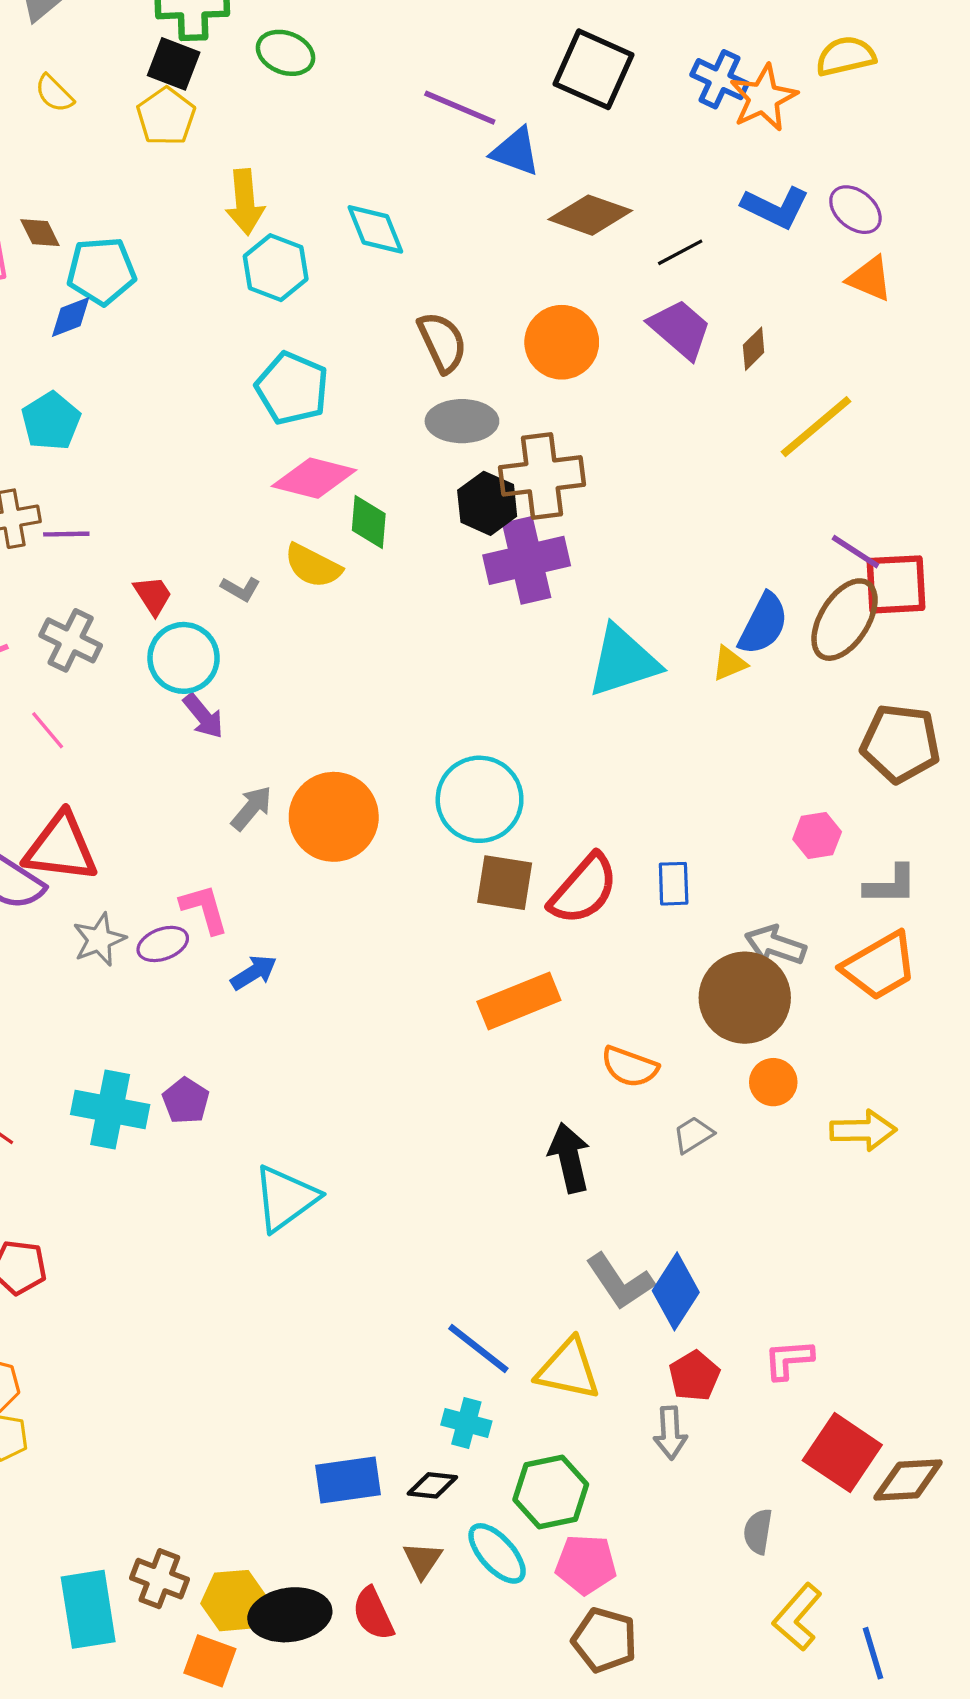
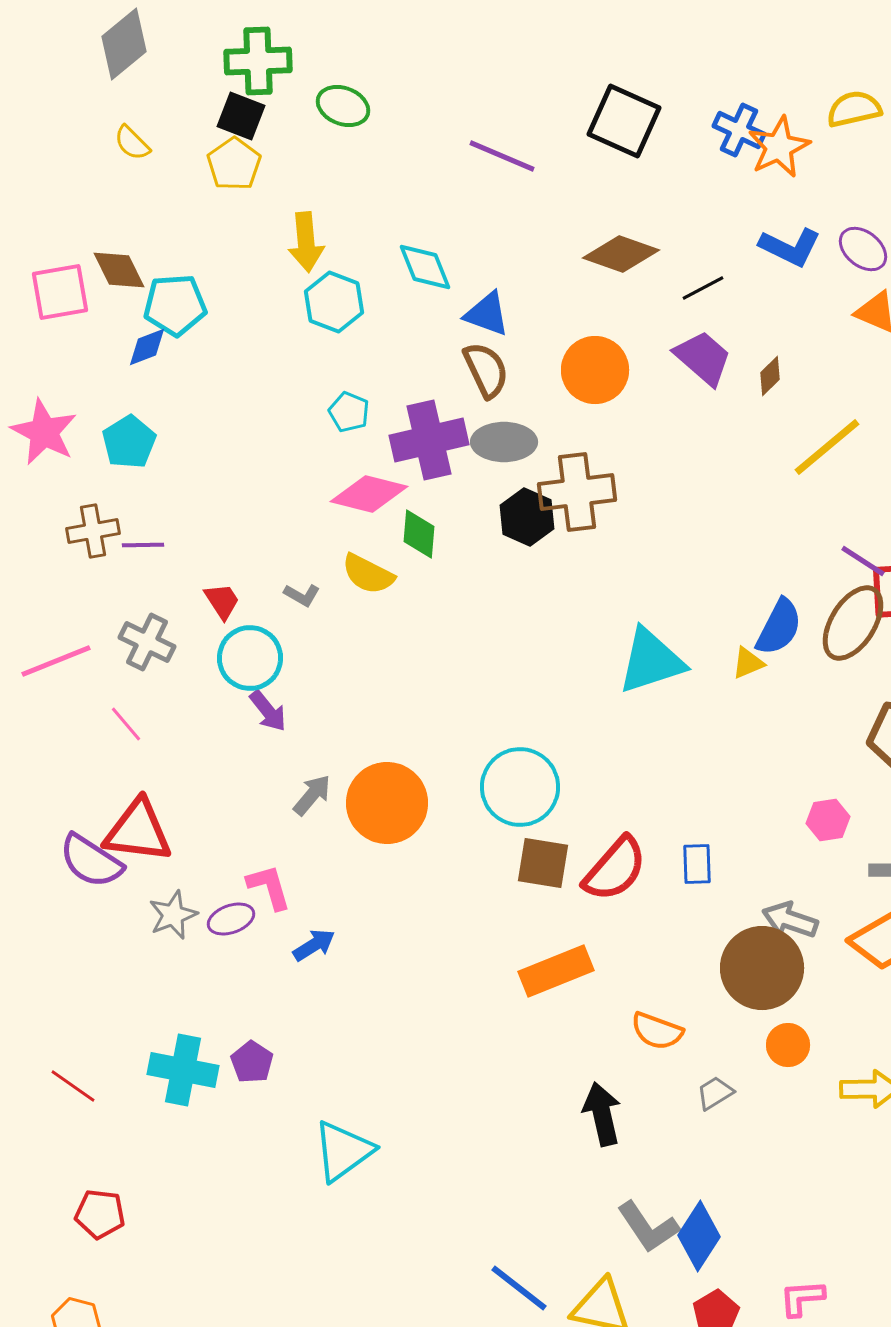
blue triangle: (516, 152) -> (487, 314), moved
brown diamond: (40, 233) -> (119, 270), size x1.4
cyan pentagon: (292, 388) -> (349, 412), size x0.6
purple cross: (527, 560) -> (429, 440), moved

